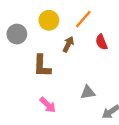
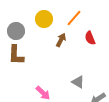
brown L-shape: (42, 66) -> (16, 55), moved
gray triangle: (88, 92) -> (78, 82), turned 40

